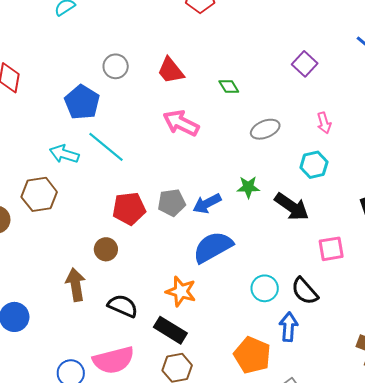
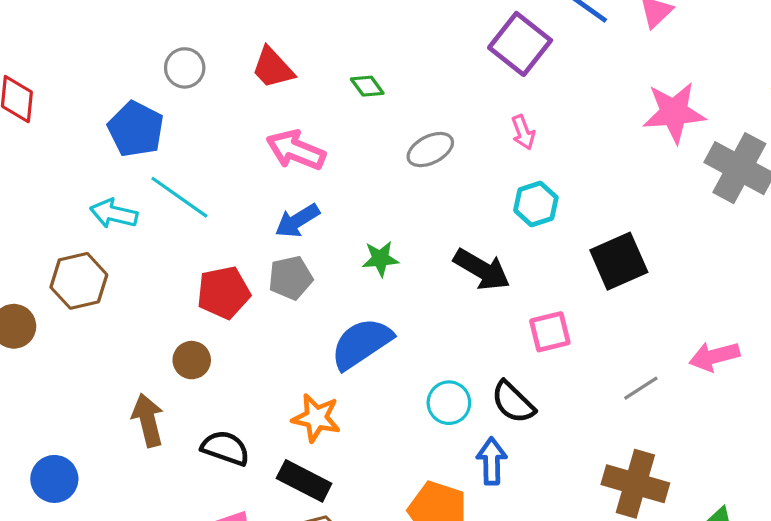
purple square: (305, 64) -> (520, 44), moved, size x1.5
cyan hexagon: (314, 165) -> (536, 204), moved
green star: (248, 187) -> (380, 259), moved
blue arrow: (207, 203) -> (297, 221), moved

